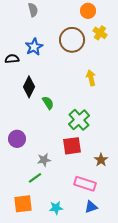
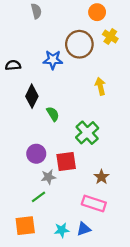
blue star: (34, 47) -> (53, 60), moved, turned 30
purple circle: (17, 139) -> (36, 154), moved
red square: (72, 146) -> (66, 161), moved
brown star: (101, 160) -> (101, 177), moved
blue triangle: (91, 207) -> (84, 229), moved

